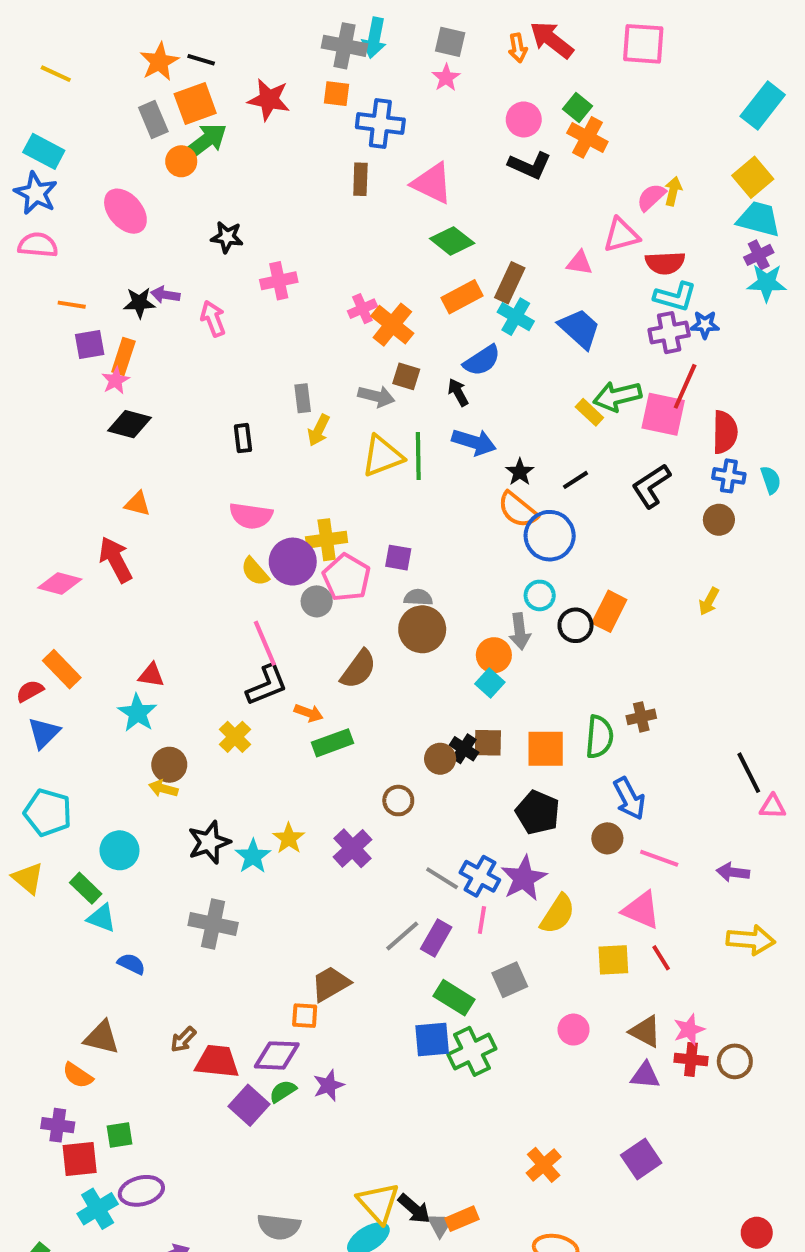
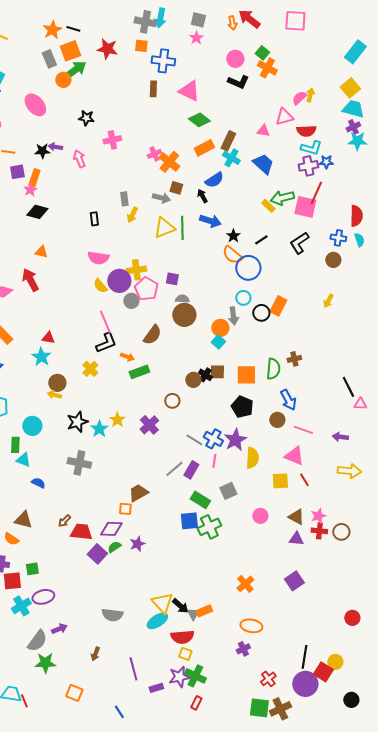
red semicircle: (725, 432) -> (356, 216), moved
green rectangle: (86, 888) -> (15, 445), turned 49
yellow semicircle: (558, 914) -> (252, 458), turned -30

